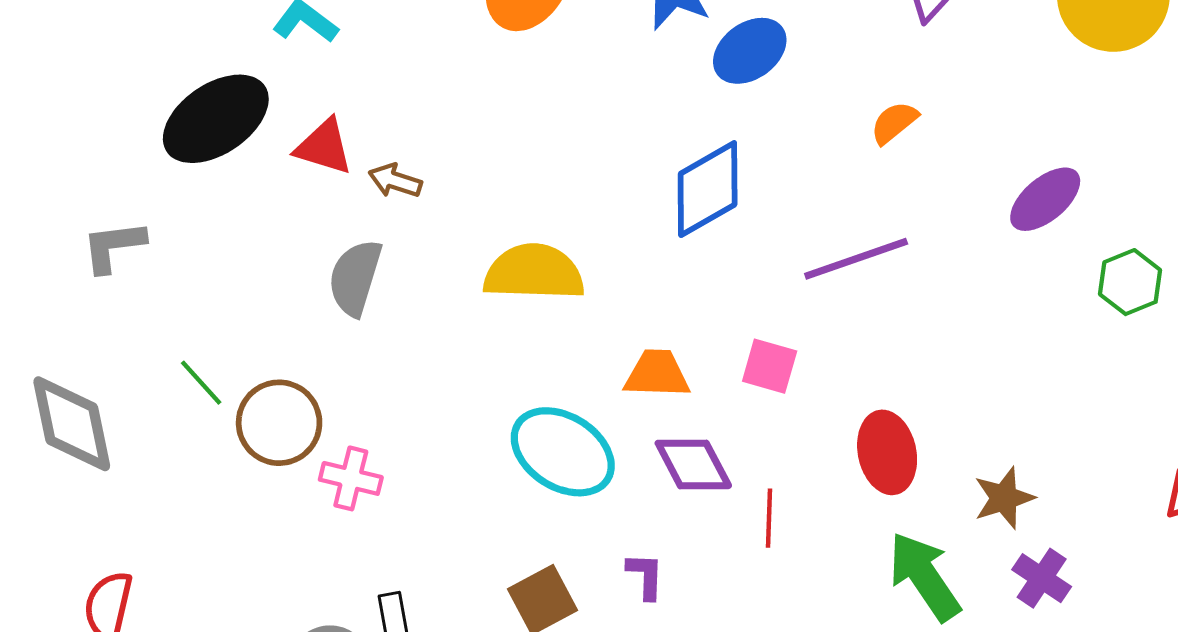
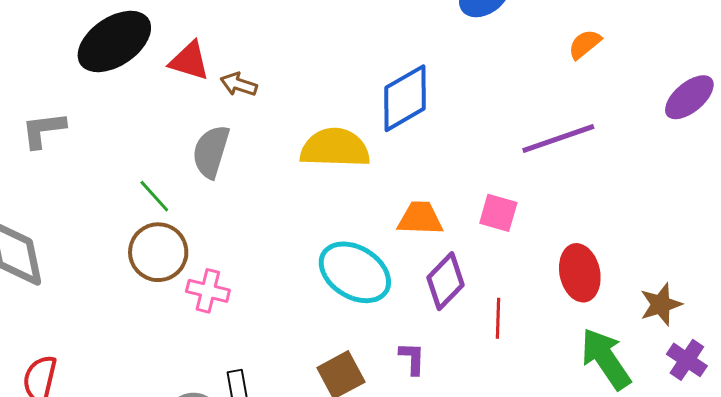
blue diamond: (708, 189) -> (405, 98), moved
green line: (201, 383) -> (154, 196), moved
purple diamond: (693, 464) -> (445, 281), turned 72

